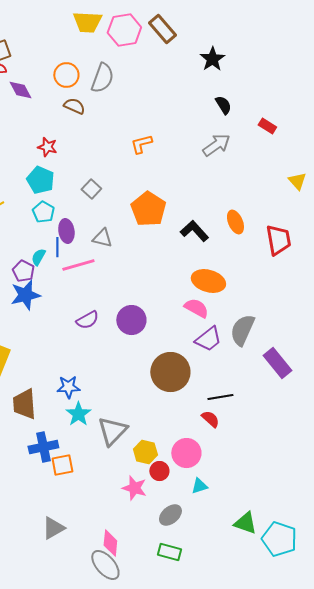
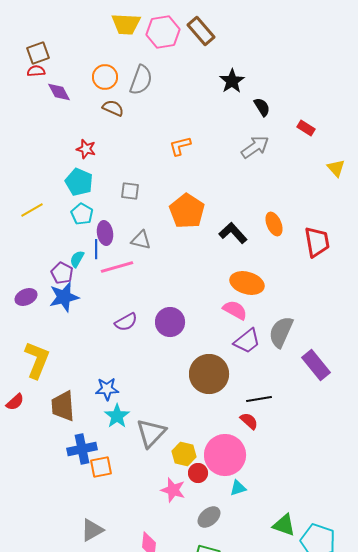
black star: (212, 59) -> (232, 81), moved
yellow triangle: (297, 181) -> (336, 168), moved
gray square: (91, 189) -> (130, 191), turned -36
pink circle: (186, 453) -> (225, 455), size x1.4

